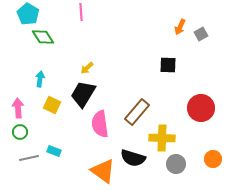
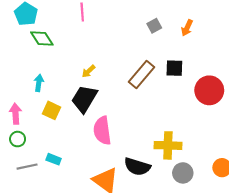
gray square: (201, 34) -> (154, 26), moved
red circle: (201, 108) -> (209, 90), moved
brown rectangle: (137, 112) -> (141, 74), moved

